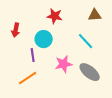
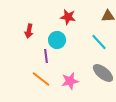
pink star: (64, 64) -> (70, 81), moved
orange line: (28, 78) -> (41, 79), turned 72

